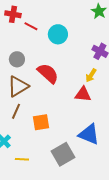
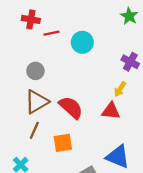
red line: (31, 26) -> (51, 33), turned -40
red semicircle: (48, 73) -> (71, 107), moved

